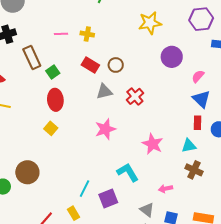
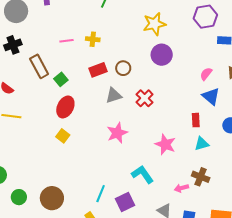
purple circle: (172, 57) -> (162, 55), moved
red rectangle: (90, 65) -> (98, 70), turned -48
red ellipse: (55, 100) -> (65, 107), turned 35
red rectangle: (198, 123) -> (196, 120), moved
brown cross: (194, 170) -> (201, 177), moved
brown circle: (27, 172) -> (52, 198), moved

